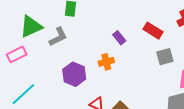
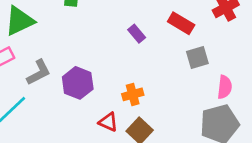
gray L-shape: (58, 37) -> (39, 72), moved
orange cross: (106, 62) -> (133, 94), moved

